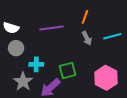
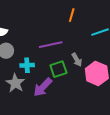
purple line: (52, 28) -> (51, 45), moved
gray arrow: (87, 38) -> (77, 60), moved

